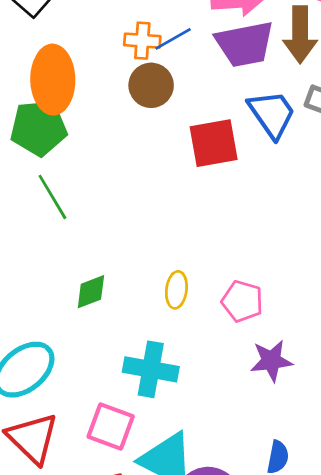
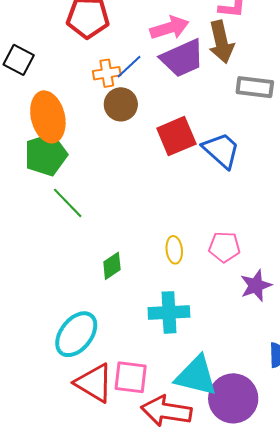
blue trapezoid: (272, 114) -> (221, 150), moved
pink square: (111, 427) -> (131, 377), moved

